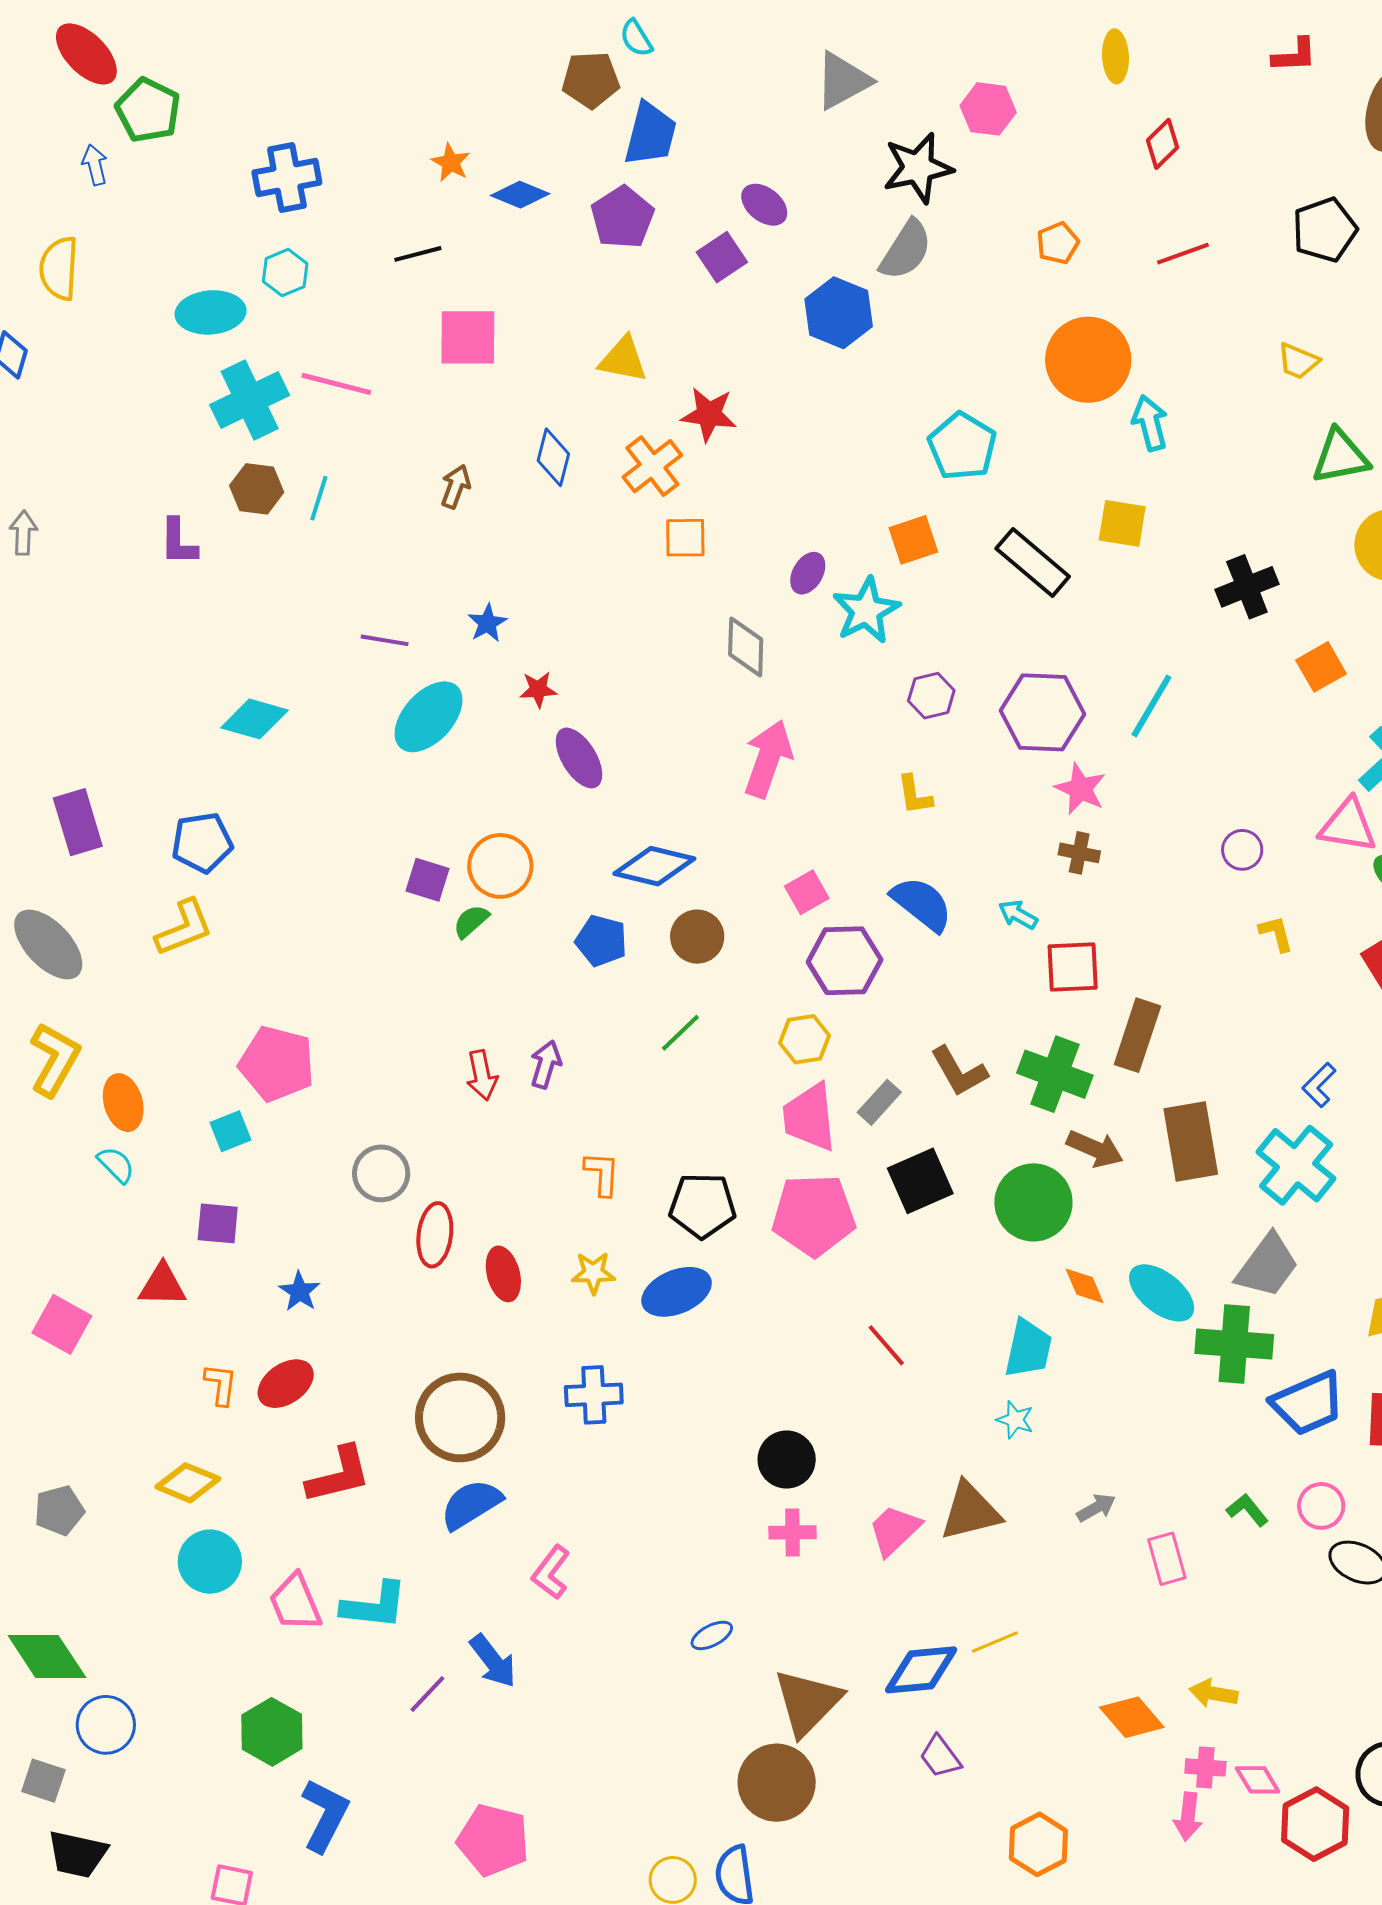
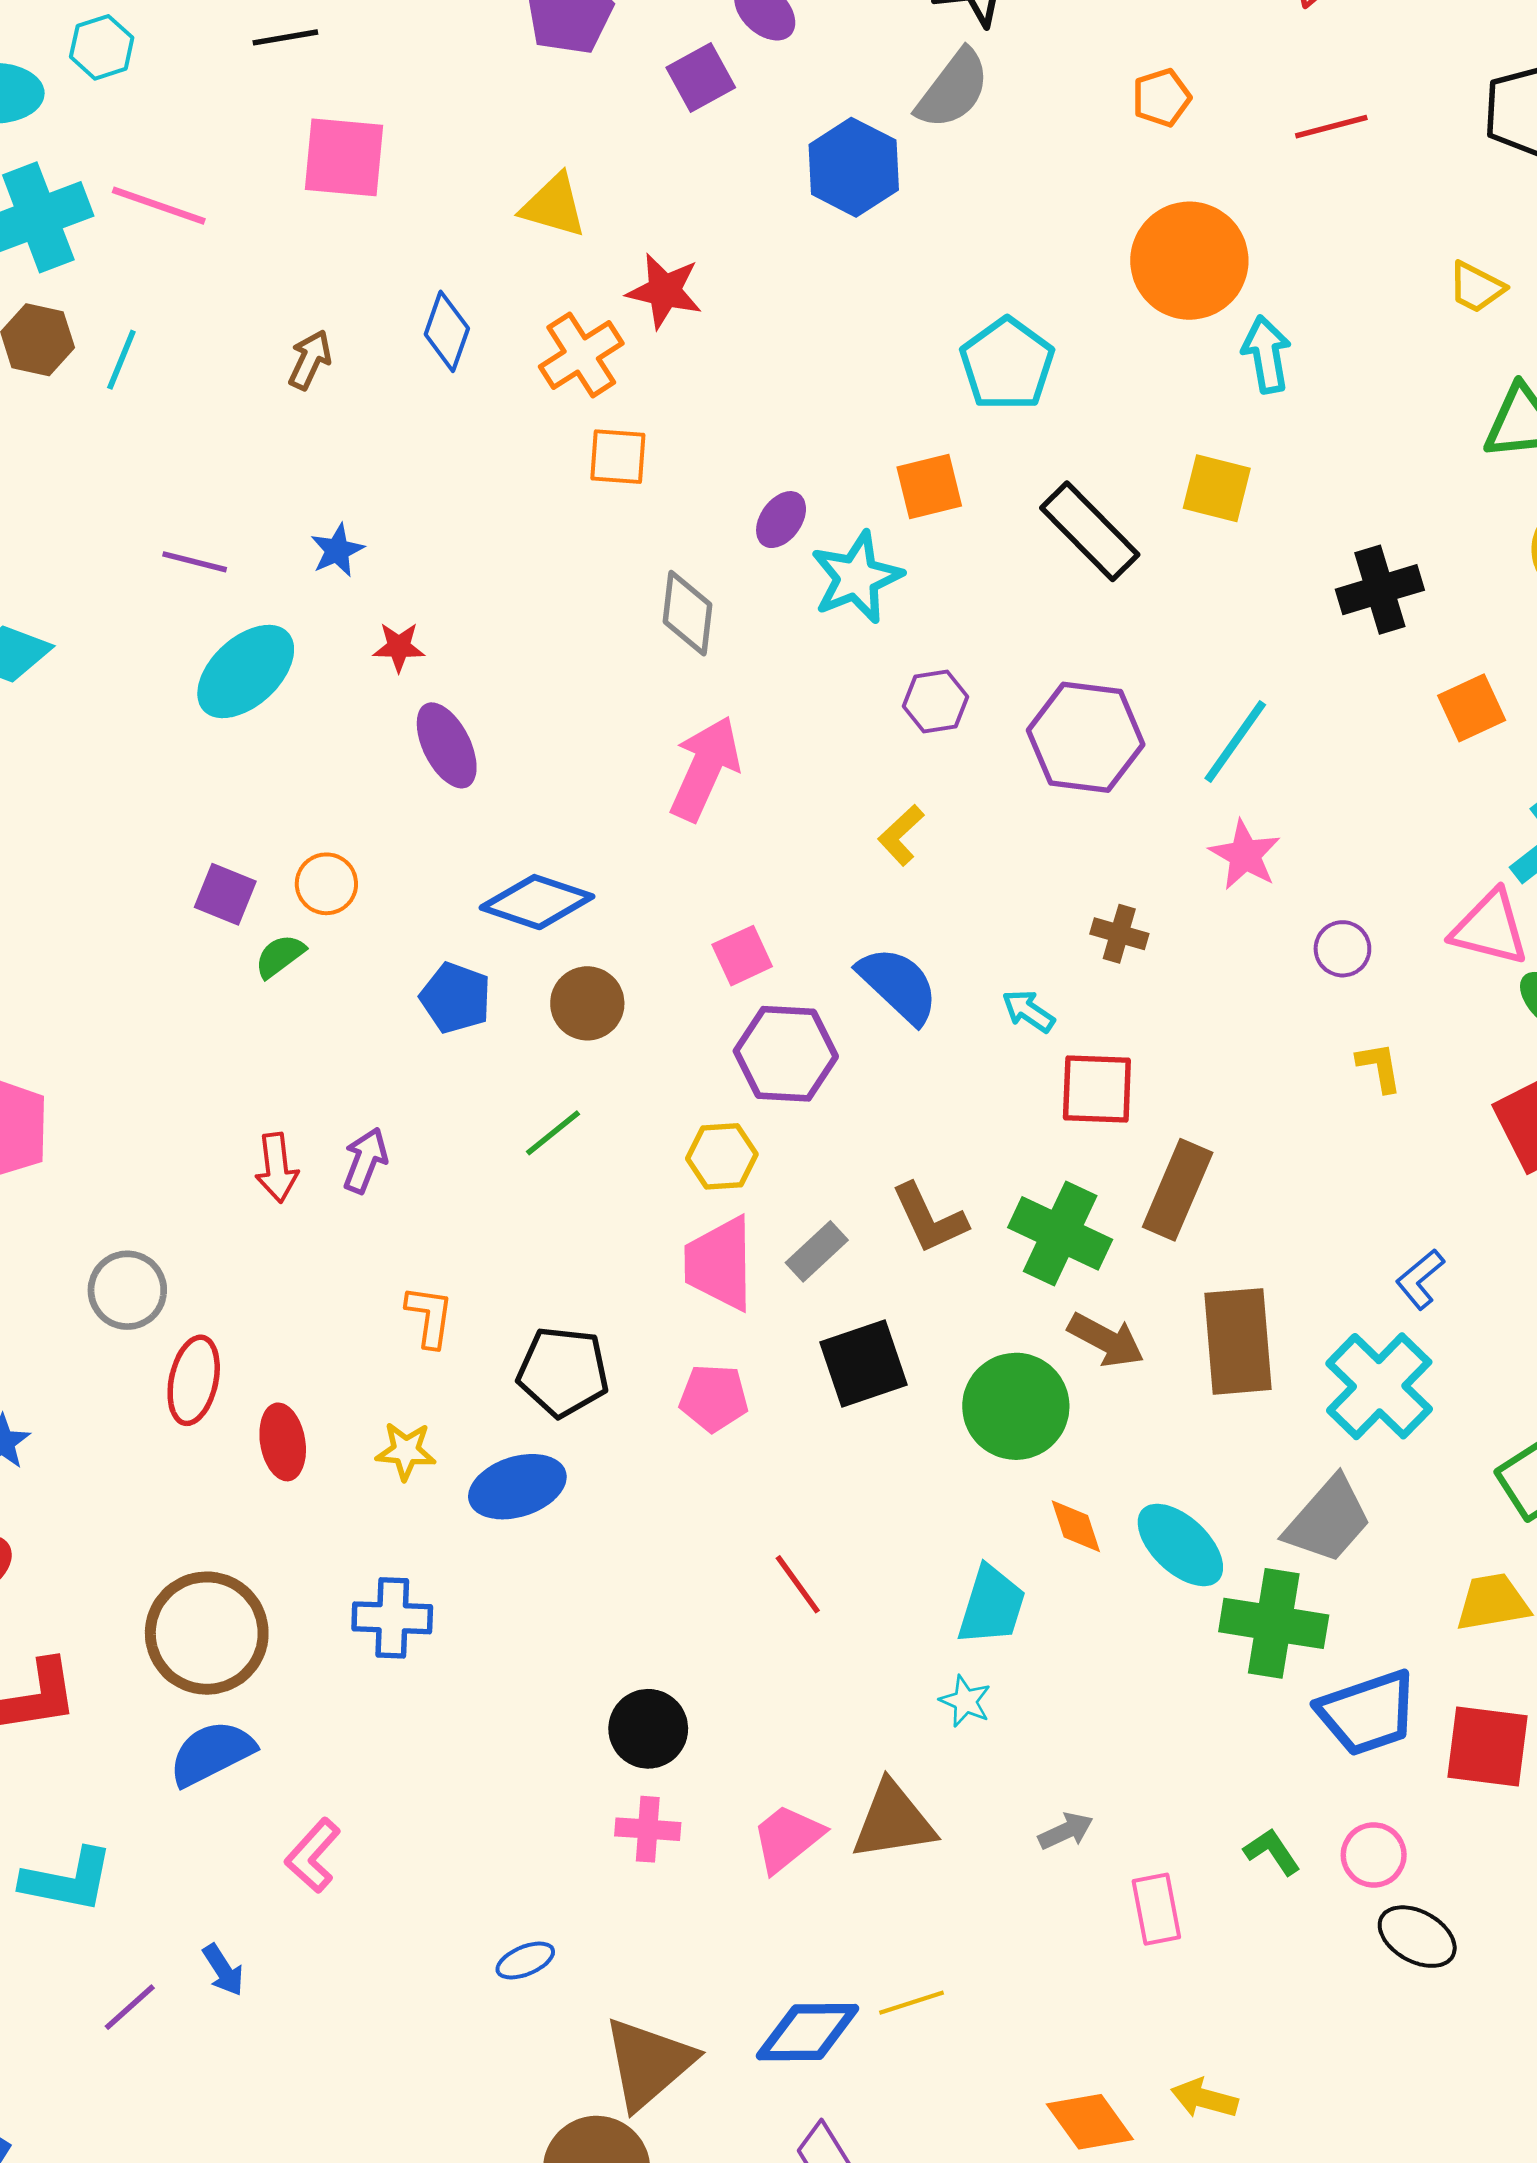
pink star: (1080, 789) -> (1245, 855), moved
yellow L-shape: (915, 795) -> (901, 835), turned 51
orange circle: (500, 866) -> (326, 884), size x0.7
pink pentagon: (814, 1215) -> (714, 1398), size x0.6
blue arrow: (493, 1661) -> (223, 1970), size x0.7

